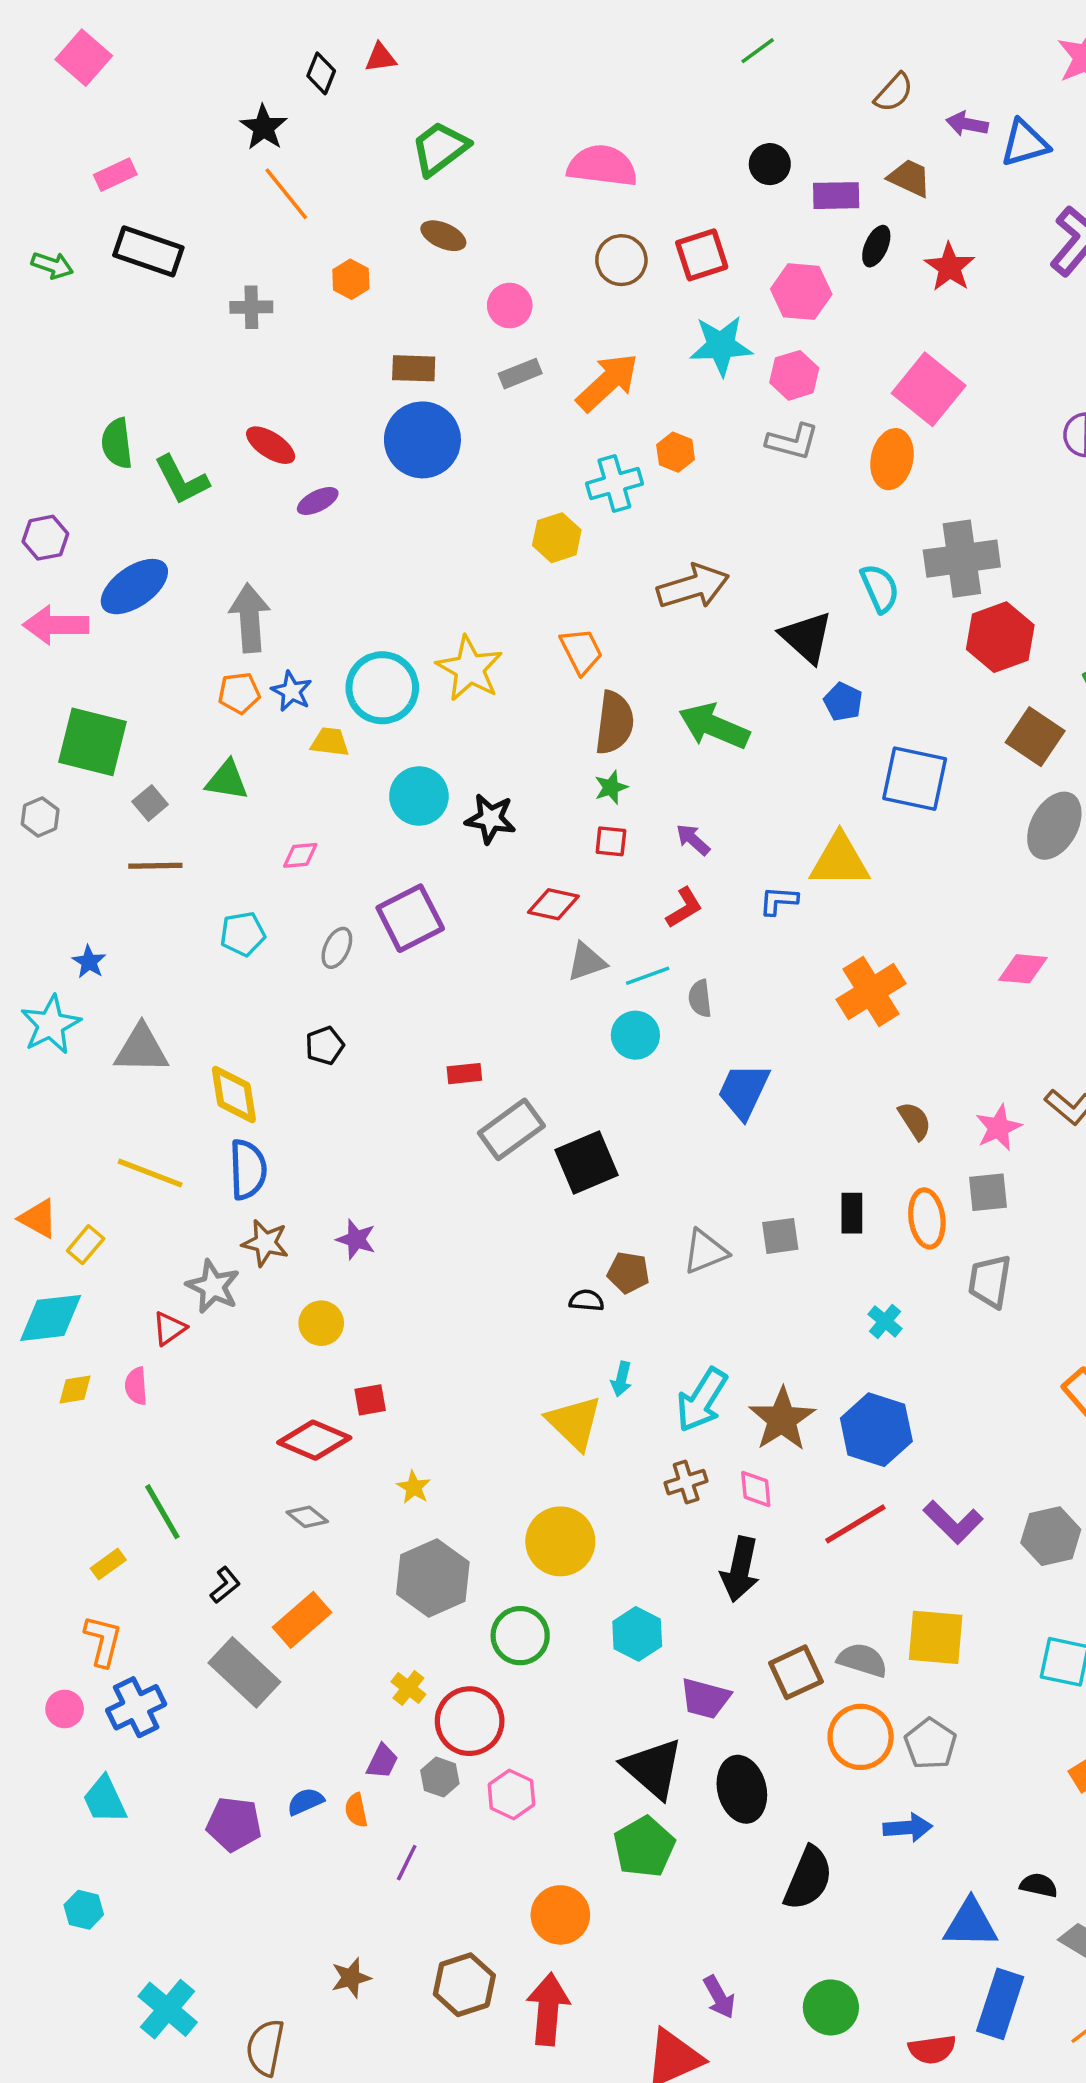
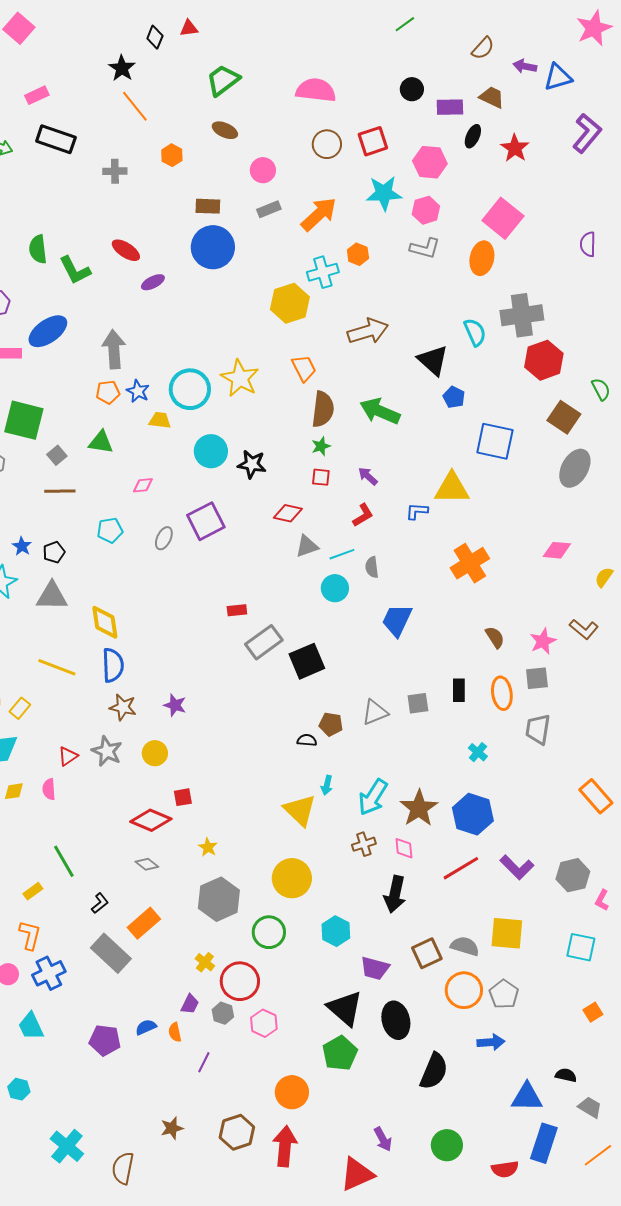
yellow hexagon: (557, 538) -> (290, 303), size x1.4
black pentagon: (325, 1046) -> (54, 552), moved
gray star: (213, 1287) -> (107, 751), moved

